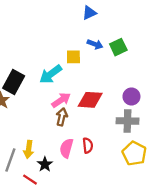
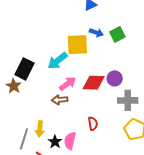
yellow square: (73, 57) -> (77, 45), size x1.6
purple circle: (131, 96) -> (115, 78), moved
brown arrow: (62, 117) -> (60, 100), moved, turned -105
pink semicircle: (66, 148) -> (70, 141), moved

